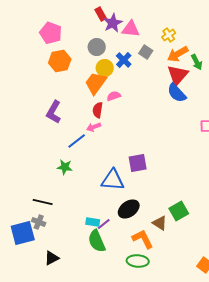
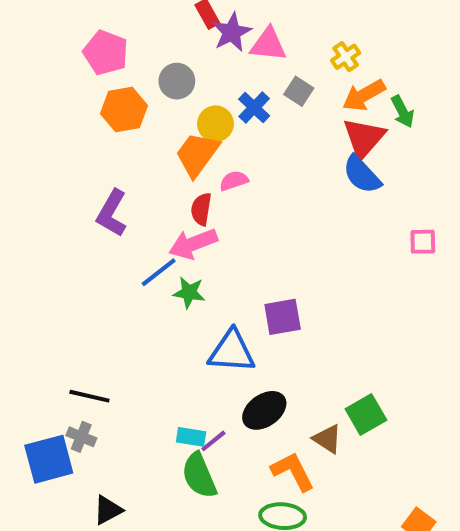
gray circle: (97, 47) -> (177, 81), moved
pink arrow: (94, 127) -> (193, 244), size x1.6
green star: (65, 167) -> (189, 292), moved

